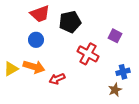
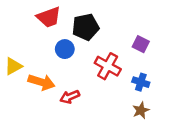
blue circle: (36, 40) -> (65, 49), moved
yellow triangle: (11, 69) -> (13, 66), moved
blue cross: (123, 72) -> (141, 82), moved, turned 32

